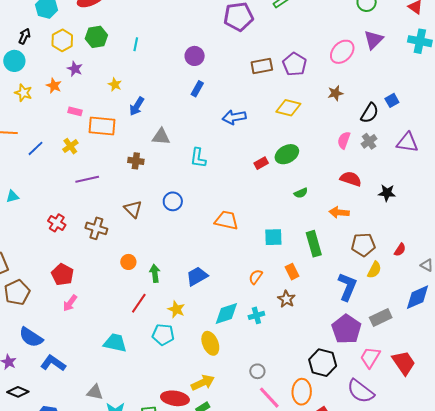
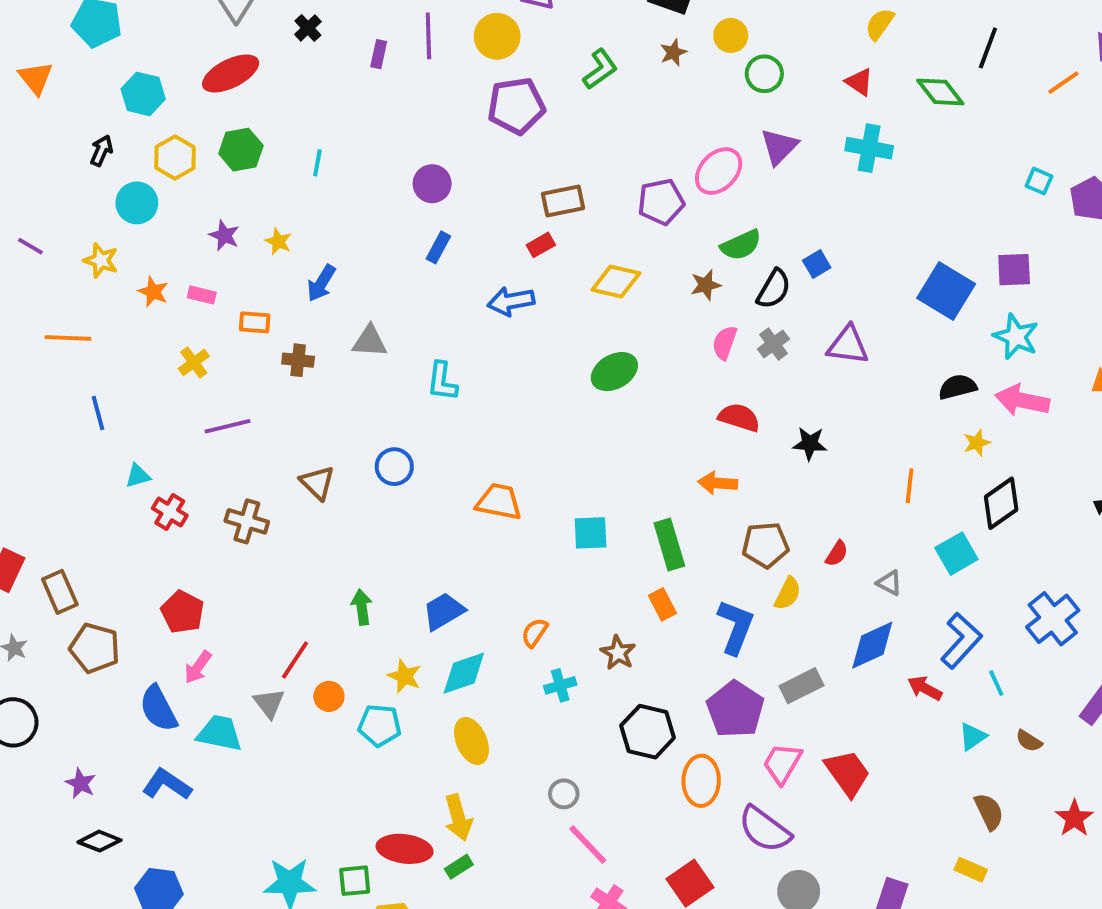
cyan circle: (14, 61) -> (137, 203), moved
purple pentagon: (295, 64) -> (661, 202), moved, turned 30
purple star: (75, 69) -> (224, 235), moved
orange star: (54, 86) -> (153, 292), moved
brown star: (335, 93) -> (706, 285), moved
orange rectangle: (102, 126) -> (255, 322), size x0.6
blue line: (36, 148) -> (98, 413), moved, turned -60
brown cross: (136, 161) -> (298, 360), moved
red rectangle: (261, 163) -> (541, 245), moved
green semicircle: (301, 193) -> (741, 245), moved, size x1.5
cyan triangle: (12, 196) -> (138, 476), moved
orange circle: (128, 262) -> (329, 696), moved
orange rectangle: (292, 272) -> (662, 604), moved
orange semicircle: (256, 277) -> (535, 633), moved
brown pentagon: (17, 292) -> (95, 648), turned -30
red line: (139, 303) -> (295, 660), moved
cyan diamond: (226, 313) -> (464, 673), moved
blue semicircle: (31, 337) -> (158, 708), moved, turned 30
cyan trapezoid: (115, 343) -> (219, 733), moved
black hexagon: (323, 363) -> (648, 732), moved
yellow arrow: (203, 383) -> (458, 818), turned 100
gray triangle: (95, 392) -> (269, 703), moved, turned 42
orange ellipse: (302, 392) -> (701, 781), moved

